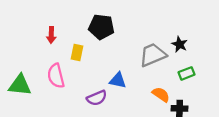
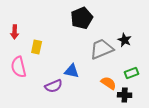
black pentagon: (101, 27) -> (82, 18), moved, turned -30
green rectangle: (187, 73) -> (132, 73), moved

